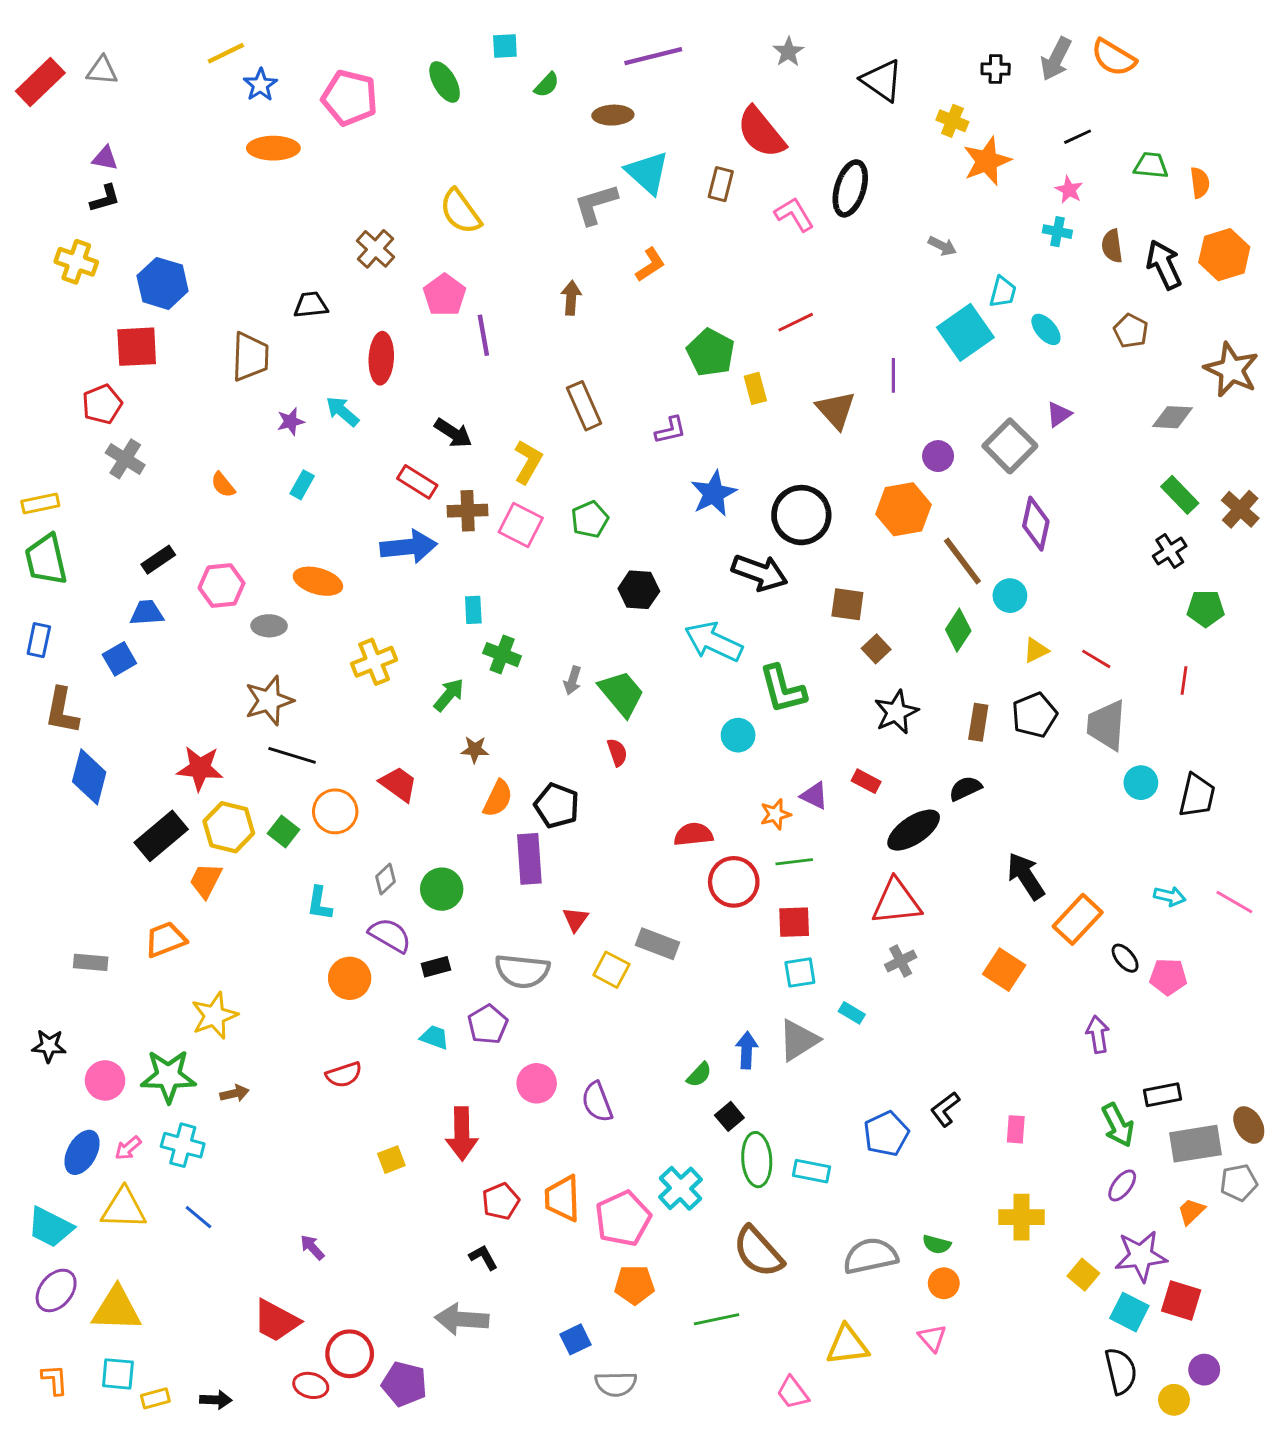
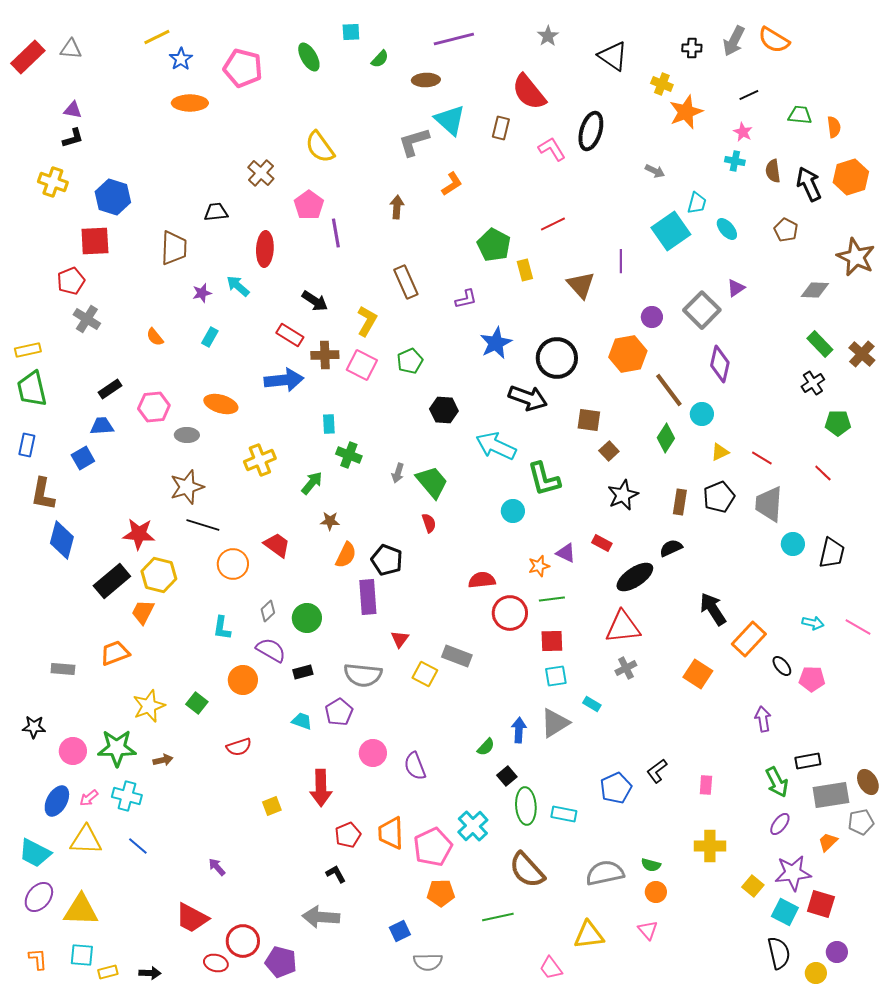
red line: (1184, 680) -> (823, 473), turned -54
green square: (283, 832) -> (197, 703), moved

